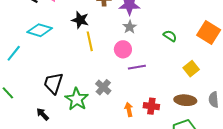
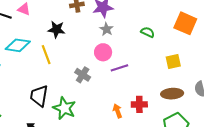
yellow line: (90, 41) -> (46, 55), moved
yellow square: (191, 69) -> (173, 62), turned 35
gray cross: (103, 87) -> (83, 75), moved

